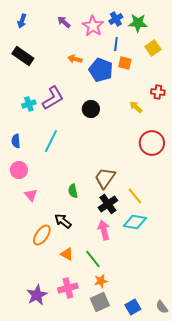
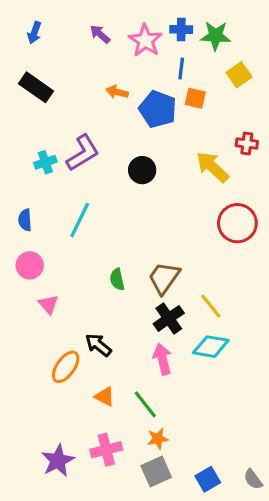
blue cross: (116, 19) -> (181, 29), turned 32
yellow arrow: (136, 107) -> (212, 167), size x1.6
green semicircle: (73, 191) -> (117, 279), moved

